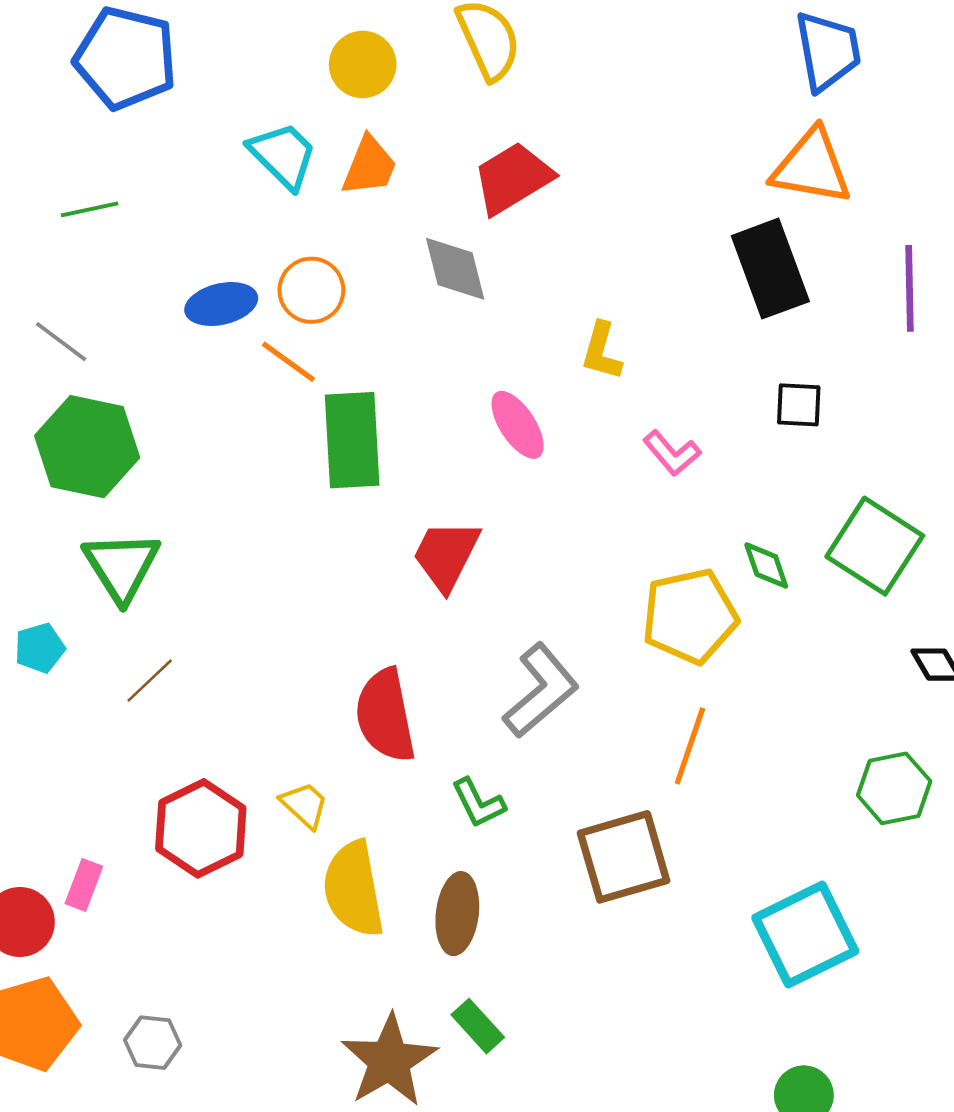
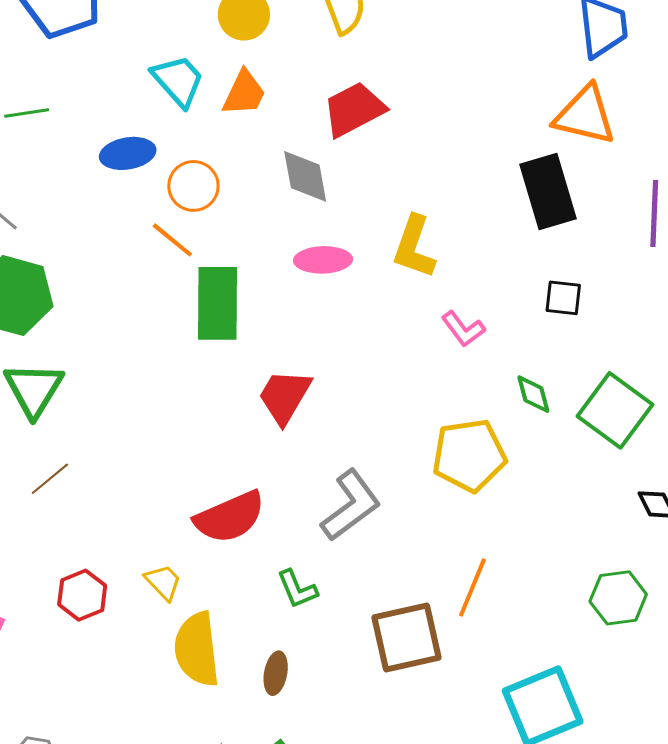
blue ellipse: (221, 304) -> (128, 153), moved
yellow L-shape: (602, 351) -> (414, 247), size x1.4
pink ellipse: (518, 425) -> (323, 260), moved, turned -62
green diamond: (766, 565) -> (533, 394), moved
red semicircle: (385, 715) -> (230, 517), turned -106
orange line: (690, 746) -> (472, 588), moved
red hexagon: (201, 828) -> (82, 595), size x0.7
brown ellipse: (457, 914) -> (276, 673), size x0.7

